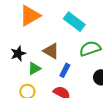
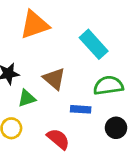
blue rectangle: (65, 70) -> (81, 109), moved, turned 56

